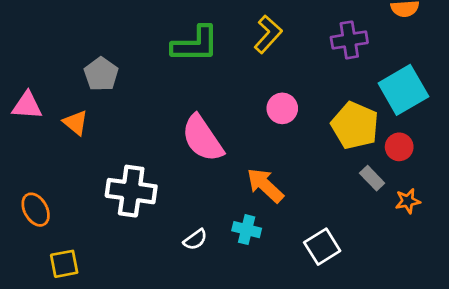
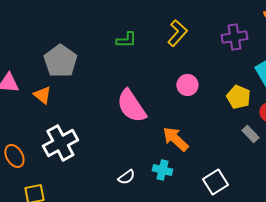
green L-shape: (195, 44) -> (126, 40), size x0.6
gray pentagon: (101, 74) -> (60, 61), size x1.4
yellow pentagon: (355, 125) -> (238, 97), size x0.7
white cross: (131, 191) -> (60, 143), moved, turned -36

